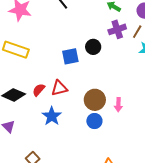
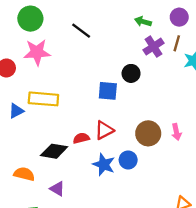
blue square: (70, 56) -> (108, 91), turned 30
red semicircle: (39, 90) -> (81, 138), turned 48
blue circle: (94, 121) -> (128, 160), moved

